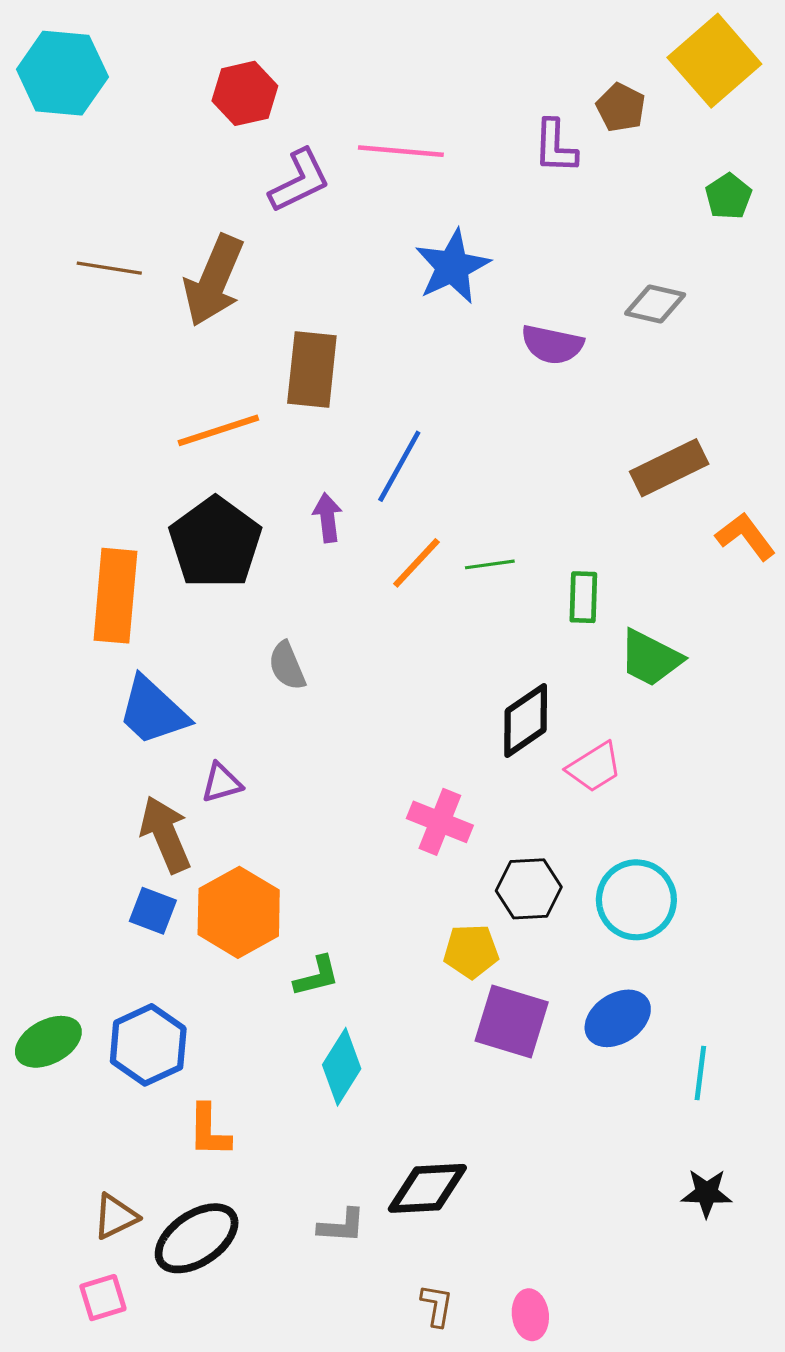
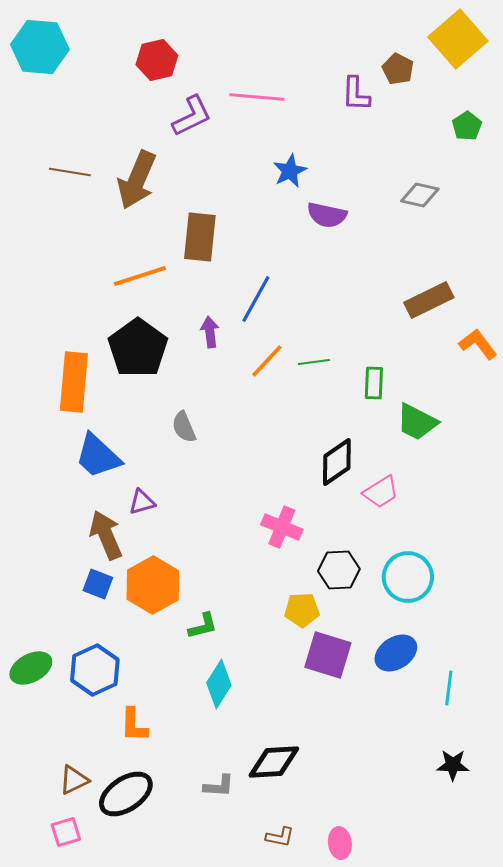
blue star: (452, 267) -> (290, 171), size x0.7
purple semicircle: (552, 345) -> (327, 215), moved
brown L-shape: (437, 1305) -> (280, 837), turned 92

